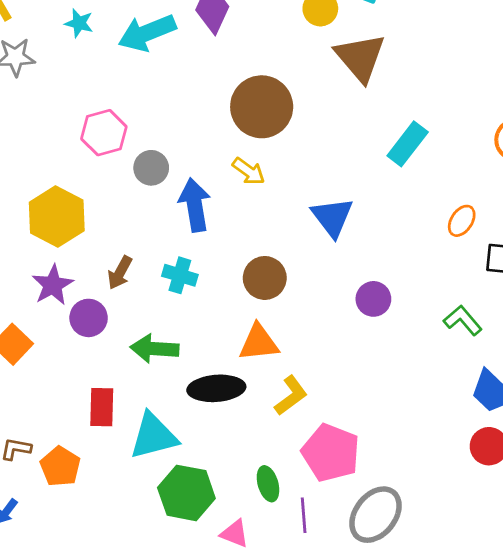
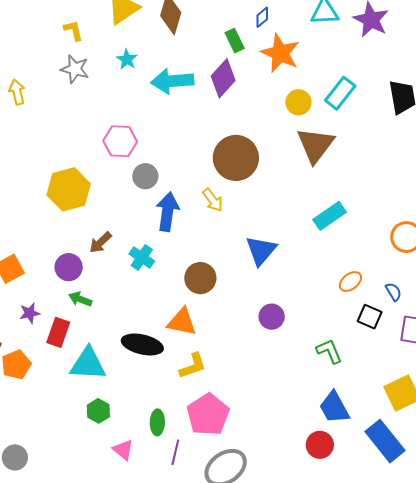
purple star: (53, 285) -> (30, 313), moved, size x0.7
green arrow: (154, 349) -> (80, 299), moved, size x0.7
green hexagon: (186, 493) -> (98, 411), size x0.6

